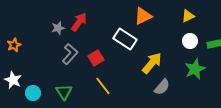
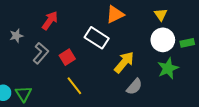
yellow triangle: (188, 16) -> (161, 14), turned -40
gray star: (58, 28) -> (16, 36), moved
white circle: (190, 41) -> (163, 40), size x1.5
green triangle: (64, 92) -> (23, 94), moved

